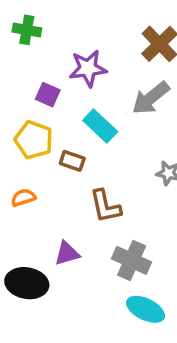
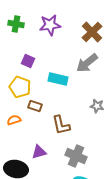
purple star: (88, 68) -> (50, 25), moved
cyan rectangle: (100, 126) -> (58, 79), turned -30
brown rectangle: (72, 161) -> (35, 106), moved

